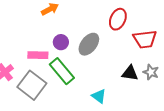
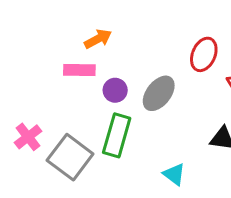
pink rectangle: (38, 55) -> (79, 70), moved
green rectangle: (62, 71) -> (117, 135), turned 56

